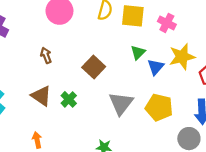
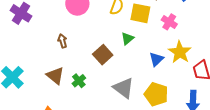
green triangle: (138, 52) -> (127, 38), moved
yellow star: (182, 57) -> (180, 52), turned -30
gray triangle: (121, 103) -> (124, 88), turned -35

